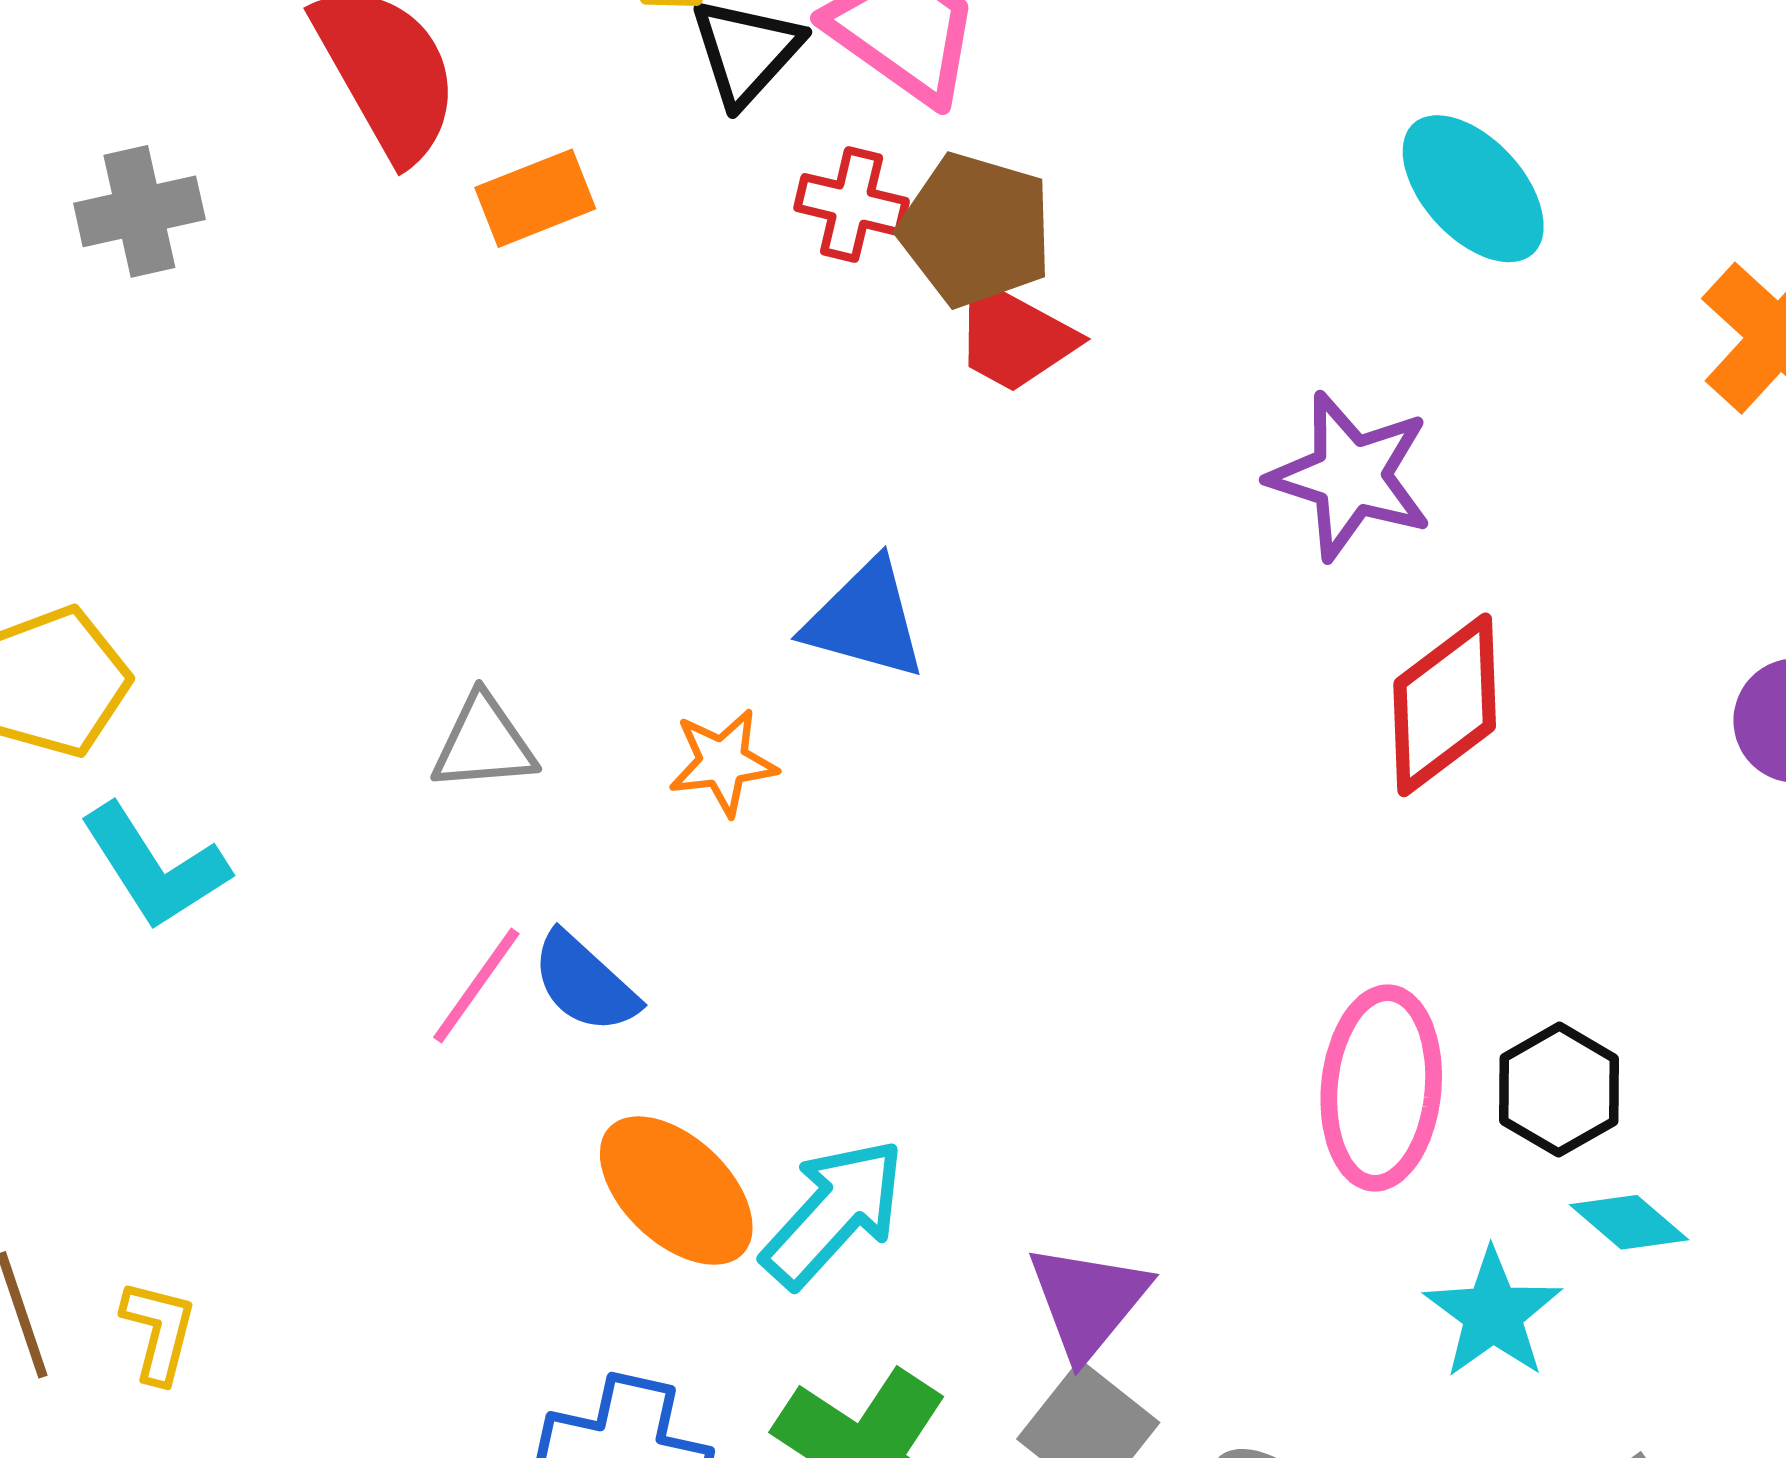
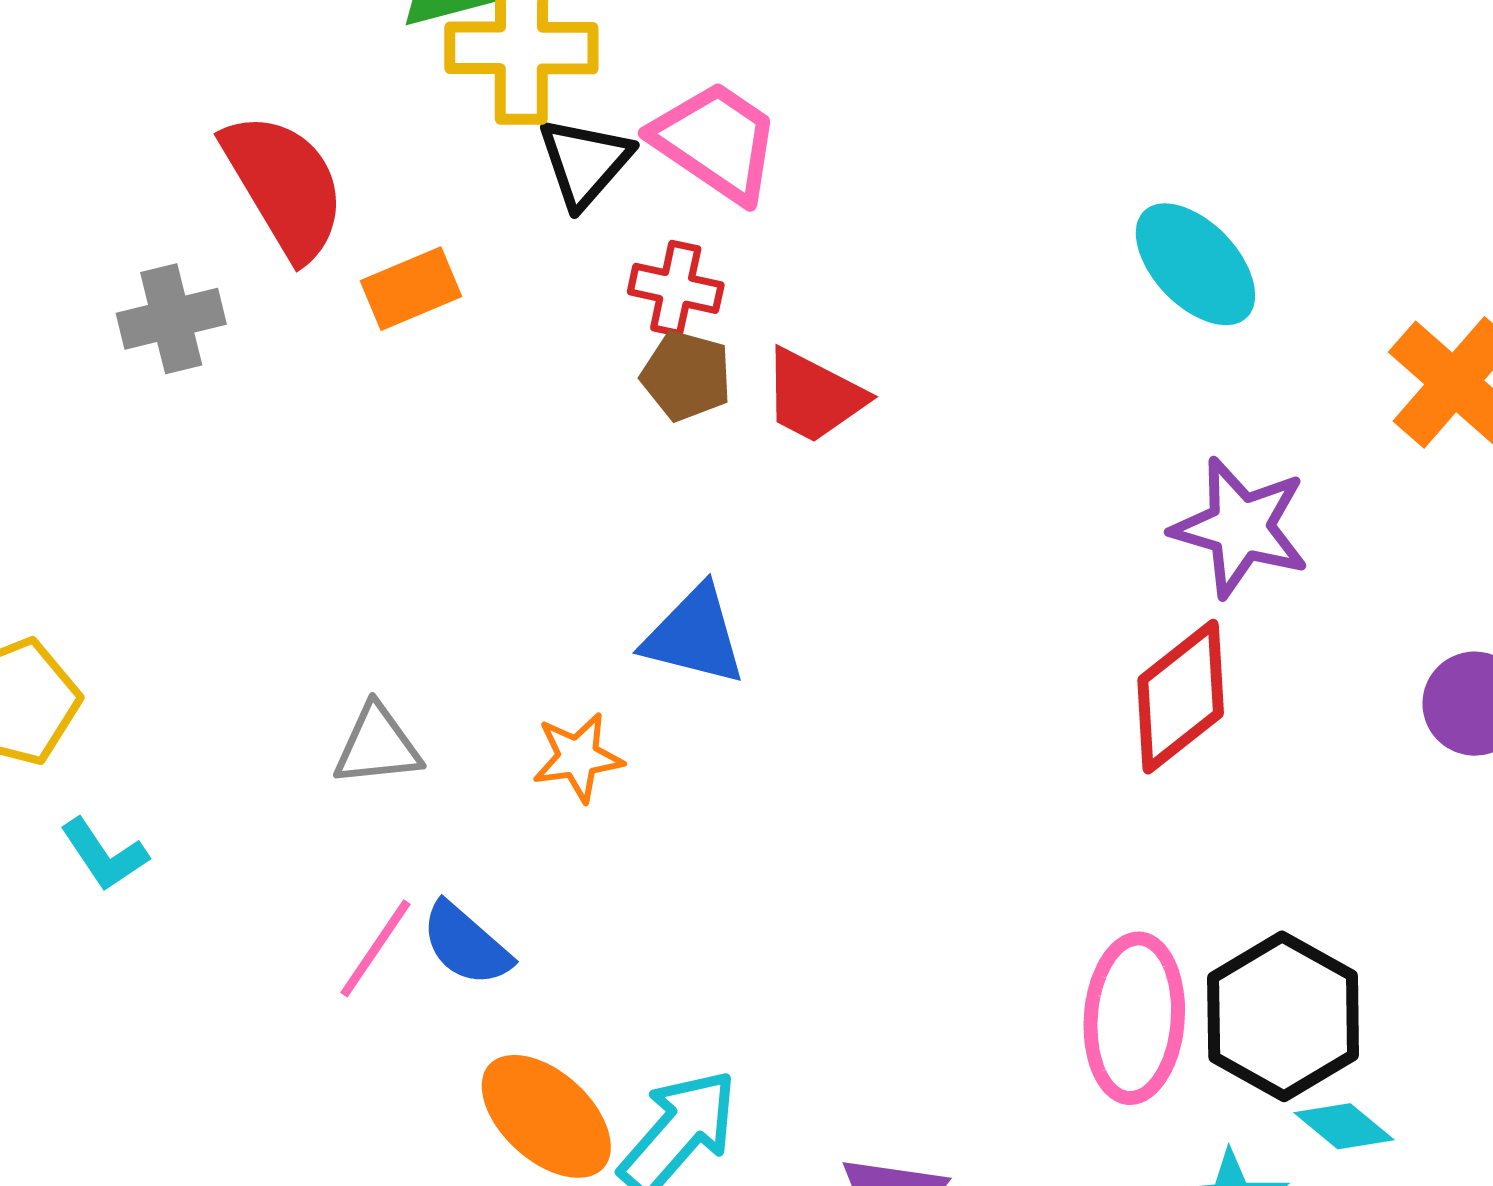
gray cross: (139, 211) -> (171, 319), moved
brown pentagon: (976, 230) -> (686, 376), moved, size x0.7
purple star: (1350, 476) -> (1240, 527), moved
cyan L-shape: (154, 867) -> (104, 855), size x0.7
black hexagon: (1559, 1090) -> (1283, 1016), size x1.5

